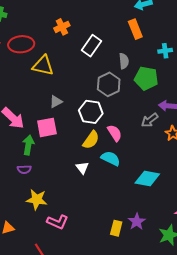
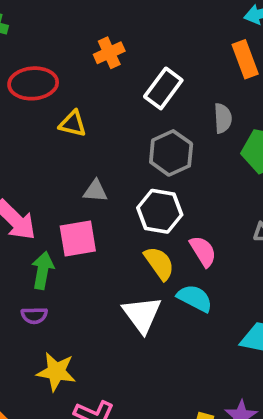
yellow triangle: (43, 66) -> (73, 124), size x0.7
gray hexagon: (109, 84) -> (171, 153), moved
gray triangle: (56, 102) -> (95, 191), turned 32
yellow semicircle: (91, 140) -> (159, 263), turned -72
white triangle: (82, 168) -> (142, 314), size x1.6

